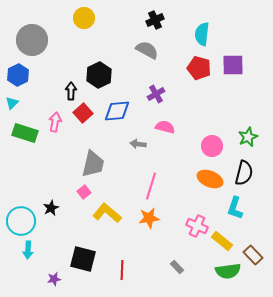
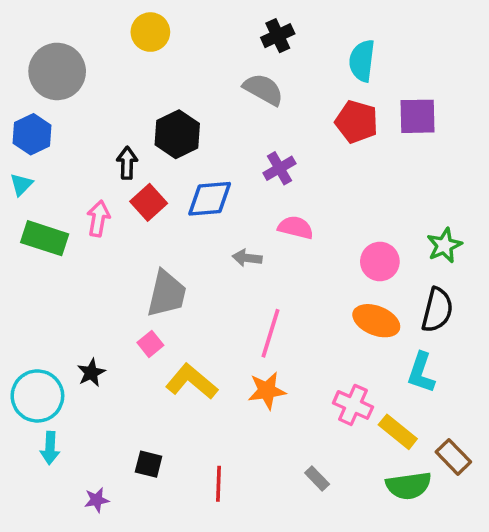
black square: (83, 259) -> (149, 464), size x0.6

